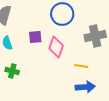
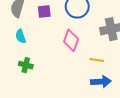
purple square: (35, 37) -> (44, 12), moved

